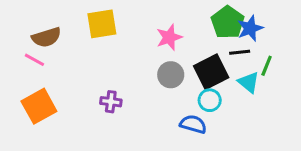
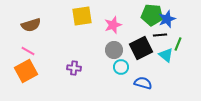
green pentagon: (228, 22) -> (152, 15), turned -30
yellow square: (102, 24) -> (82, 16), moved
pink line: (34, 60) -> (28, 51), moved
cyan circle: (210, 100) -> (121, 67), moved
blue semicircle: (193, 124) -> (143, 83), moved

